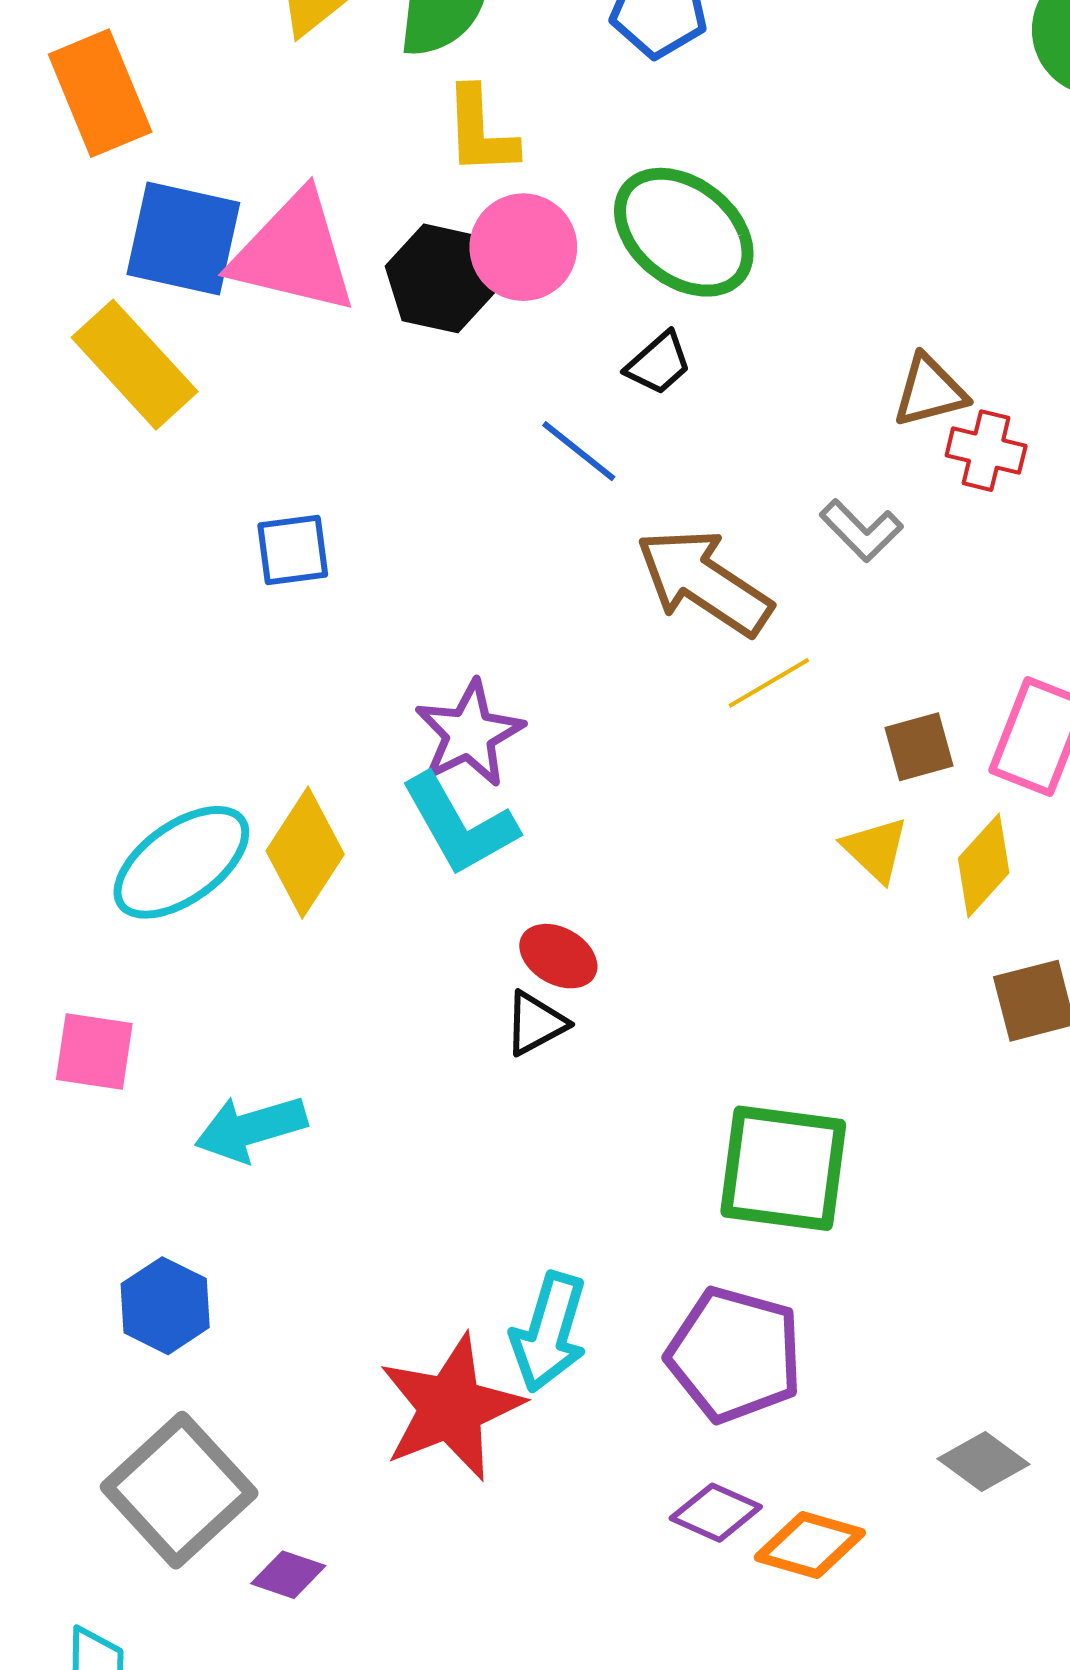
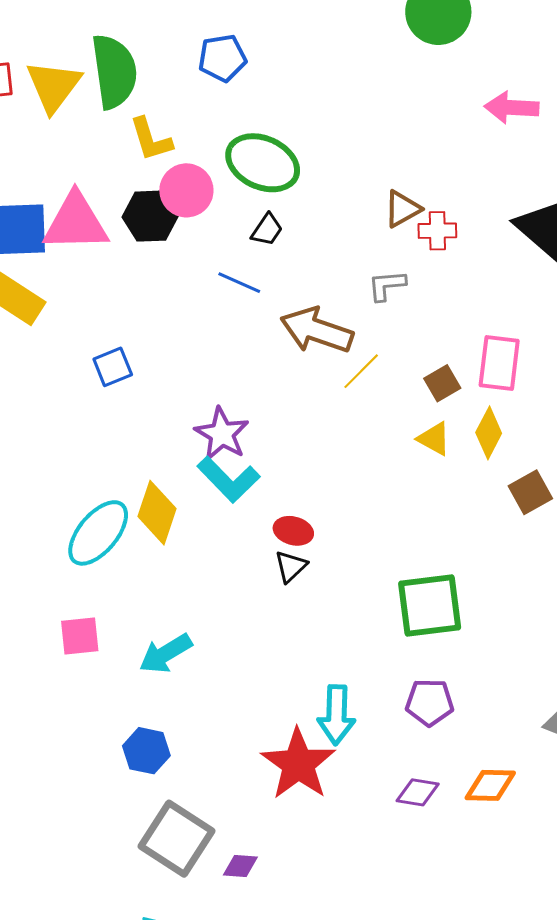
gray L-shape: (861, 530) -> (387, 285), turned 144
purple pentagon: (735, 1355) -> (430, 702), size x0.7
purple diamond: (716, 1513) -> (418, 792), moved

